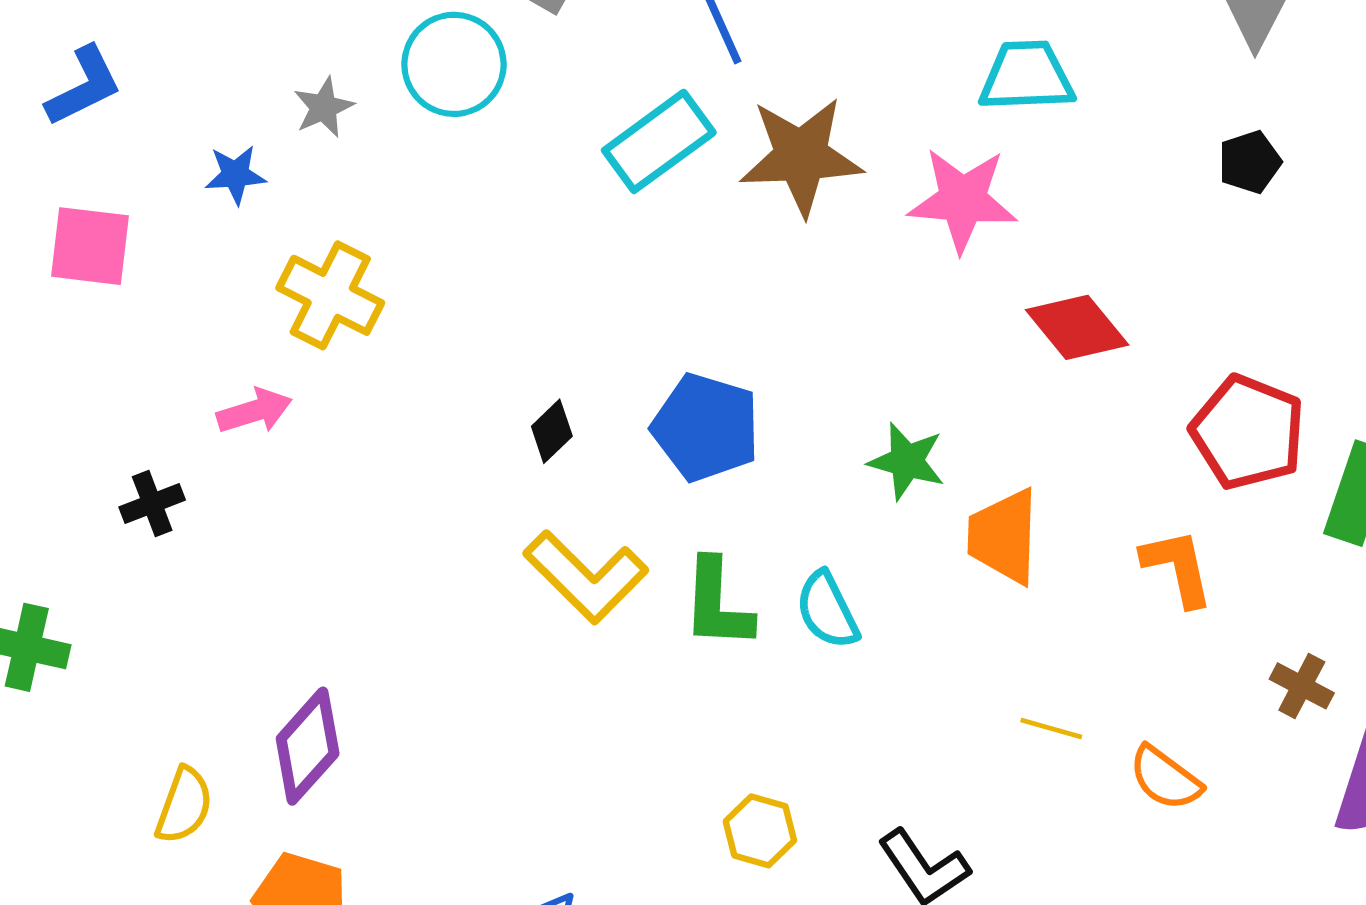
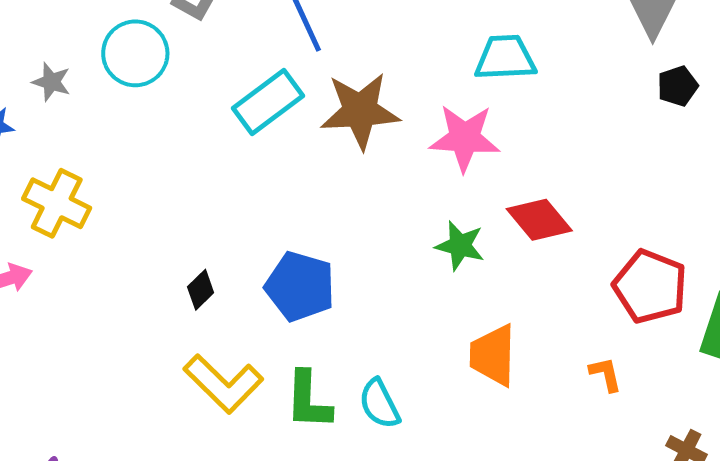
gray star: (324, 107) -> (51, 82), turned -30
black pentagon: (1250, 162) -> (678, 86), moved
green star: (907, 461) -> (460, 246), moved
orange L-shape: (1178, 567) -> (606, 374), size x0.7

